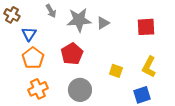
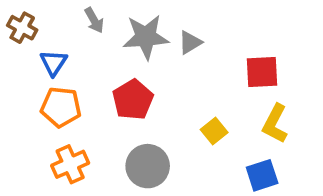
red square: (146, 27) -> (262, 72), moved
orange pentagon: (33, 58) -> (61, 107), turned -30
yellow square: (116, 71) -> (214, 131), turned 32

